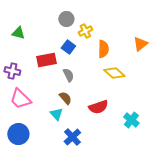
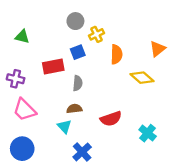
blue square: (68, 47) -> (78, 52), turned 32
yellow diamond: (114, 73) -> (142, 78), moved
gray semicircle: (68, 75) -> (78, 83), turned 32
brown semicircle: (65, 98) -> (74, 109), turned -56

